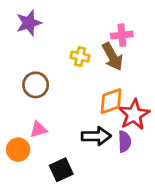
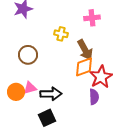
brown arrow: (112, 57) -> (85, 50), moved
black arrow: (96, 136) -> (51, 94), moved
orange circle: (18, 150) -> (16, 92), moved

